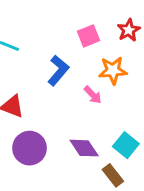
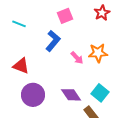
pink square: (88, 36) -> (65, 16), moved
orange star: (113, 70) -> (98, 53), moved

